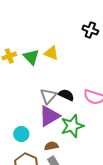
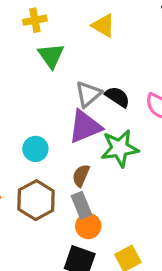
green triangle: (31, 57) -> (51, 56), moved
brown semicircle: (51, 146) -> (81, 175), turned -64

